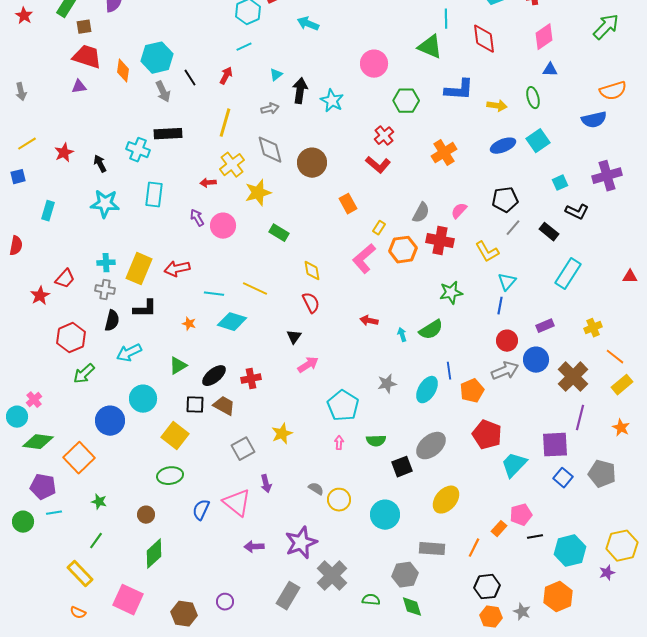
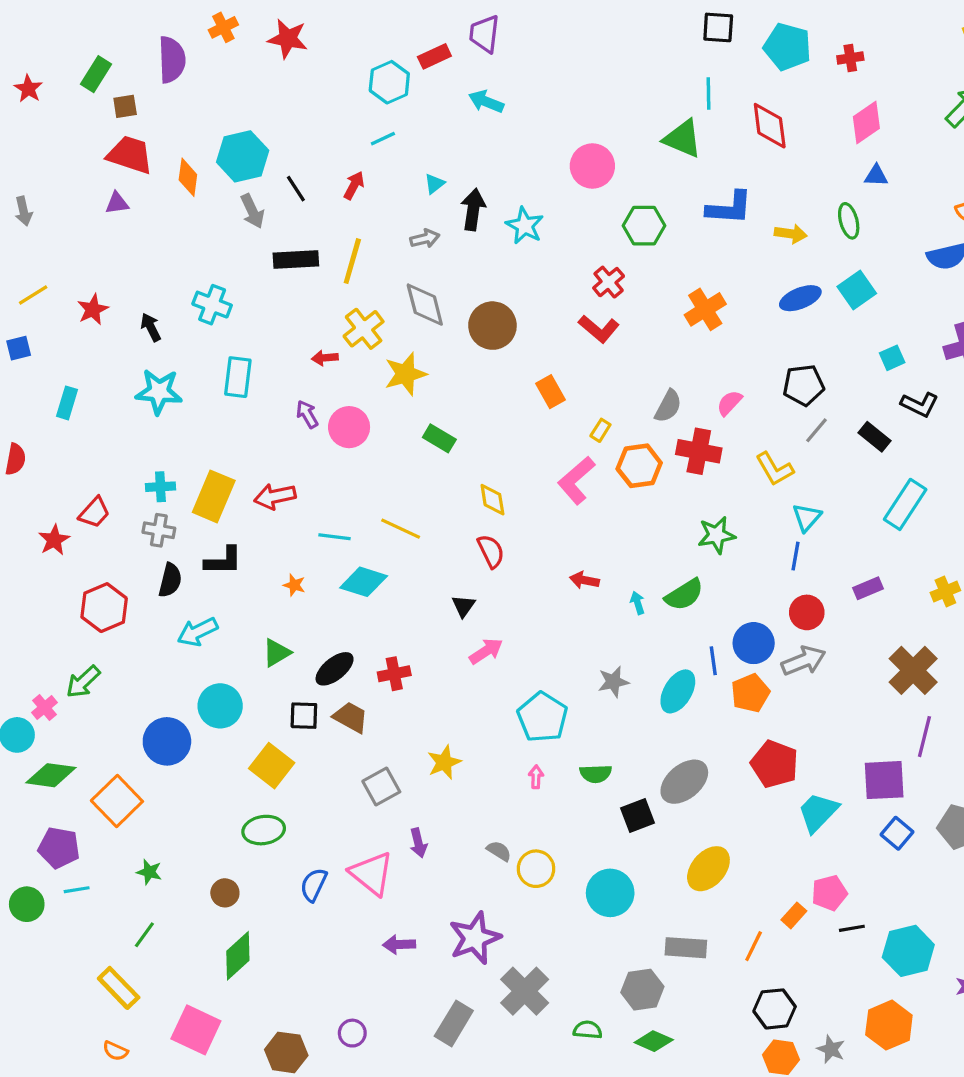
black rectangle: (168, 134) -> (296, 259), moved
blue circle: (536, 360) -> (754, 643), moved
green arrow: (84, 374) -> (83, 682), moved
green diamond: (412, 607) -> (654, 1041), turned -50

